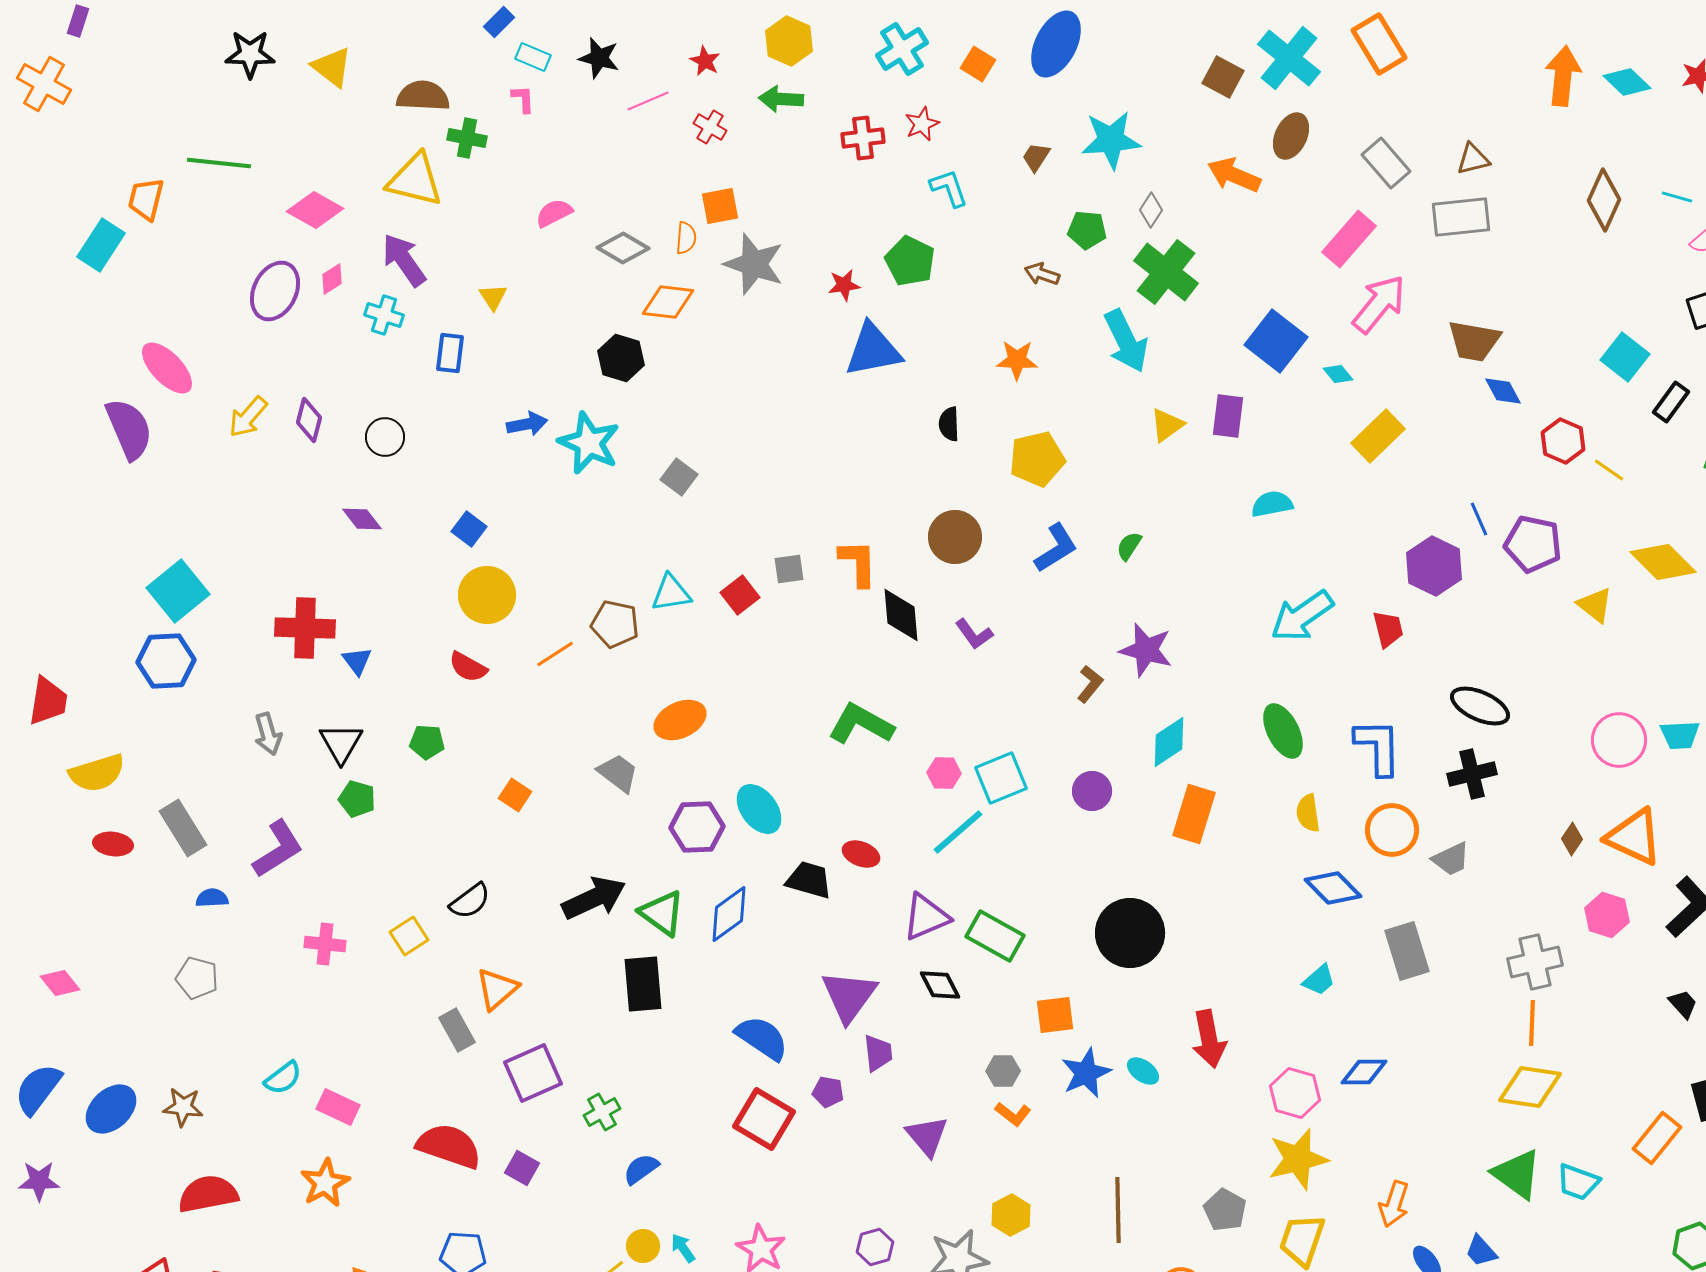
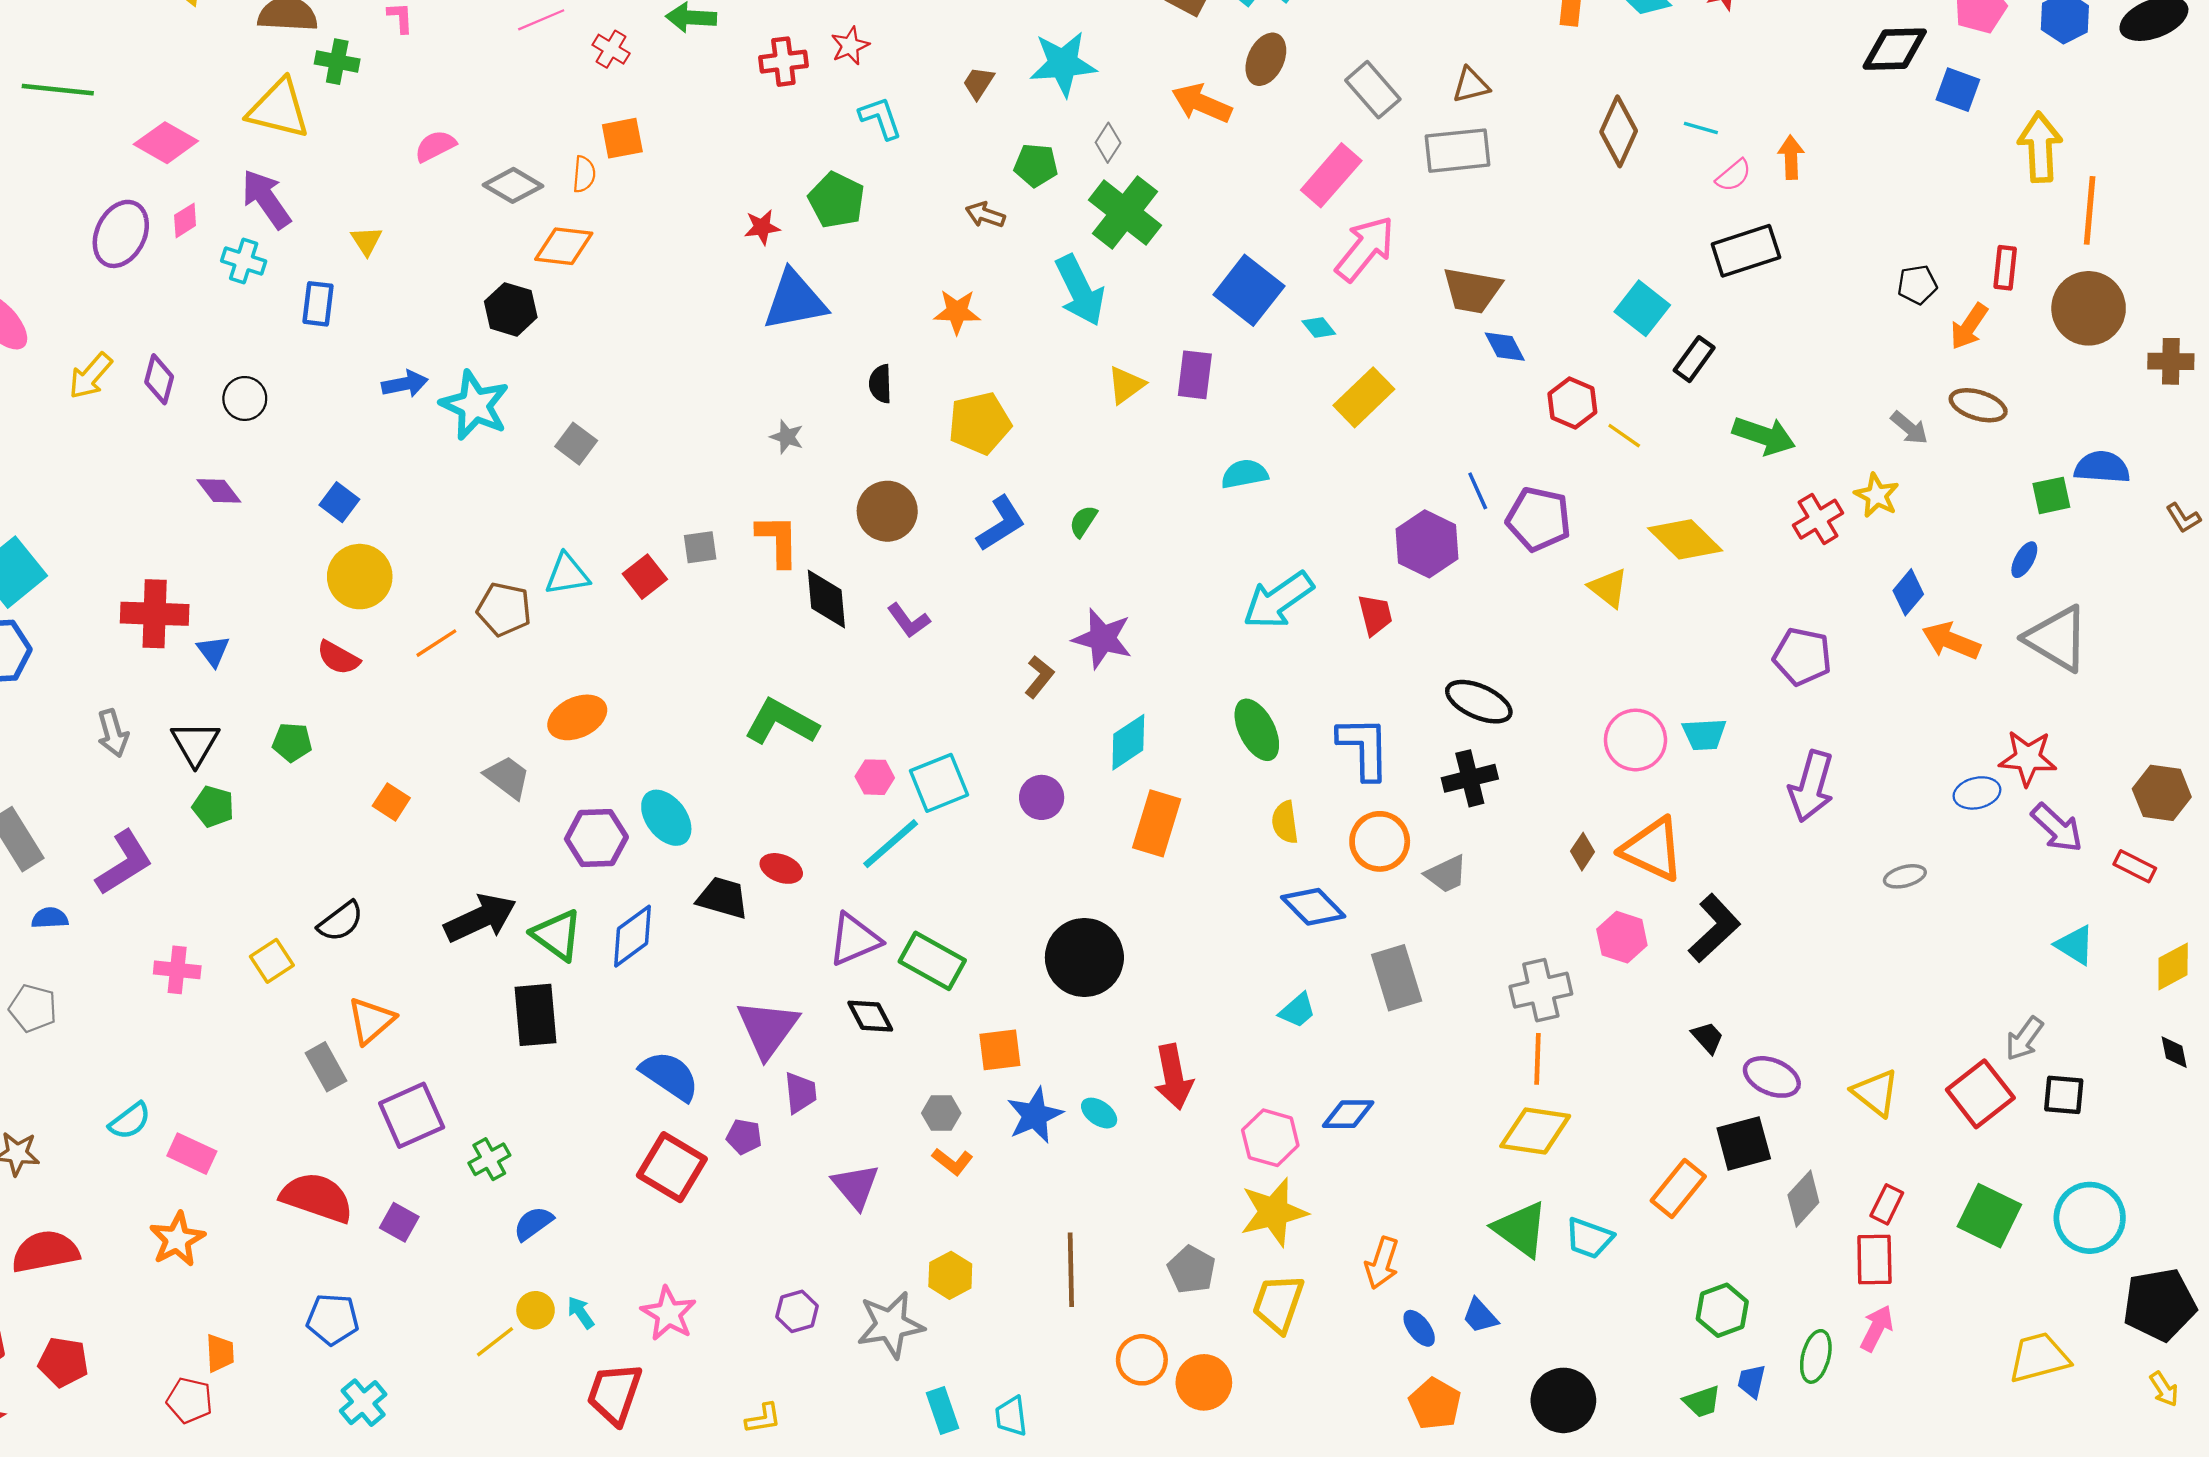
gray star: (754, 264) -> (787, 437), moved, size x0.5

